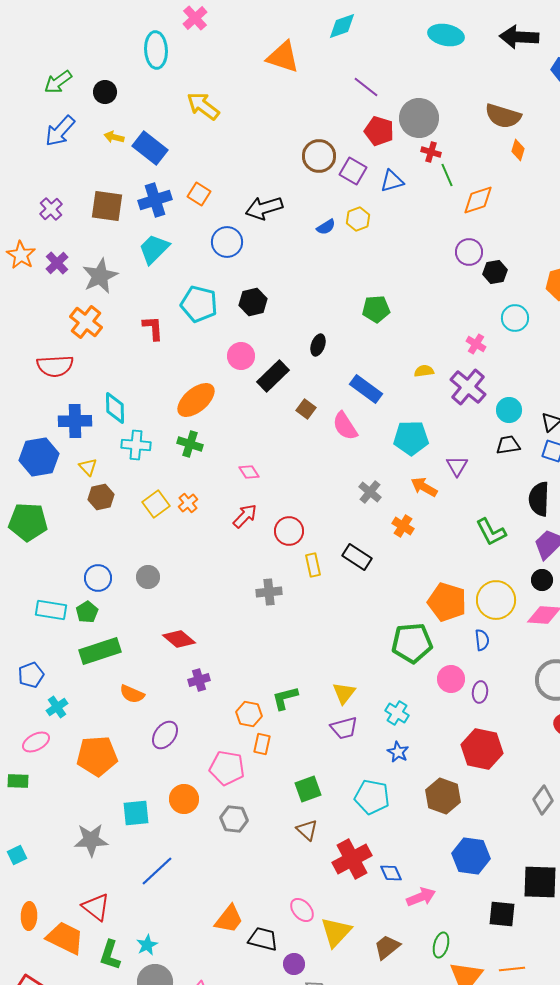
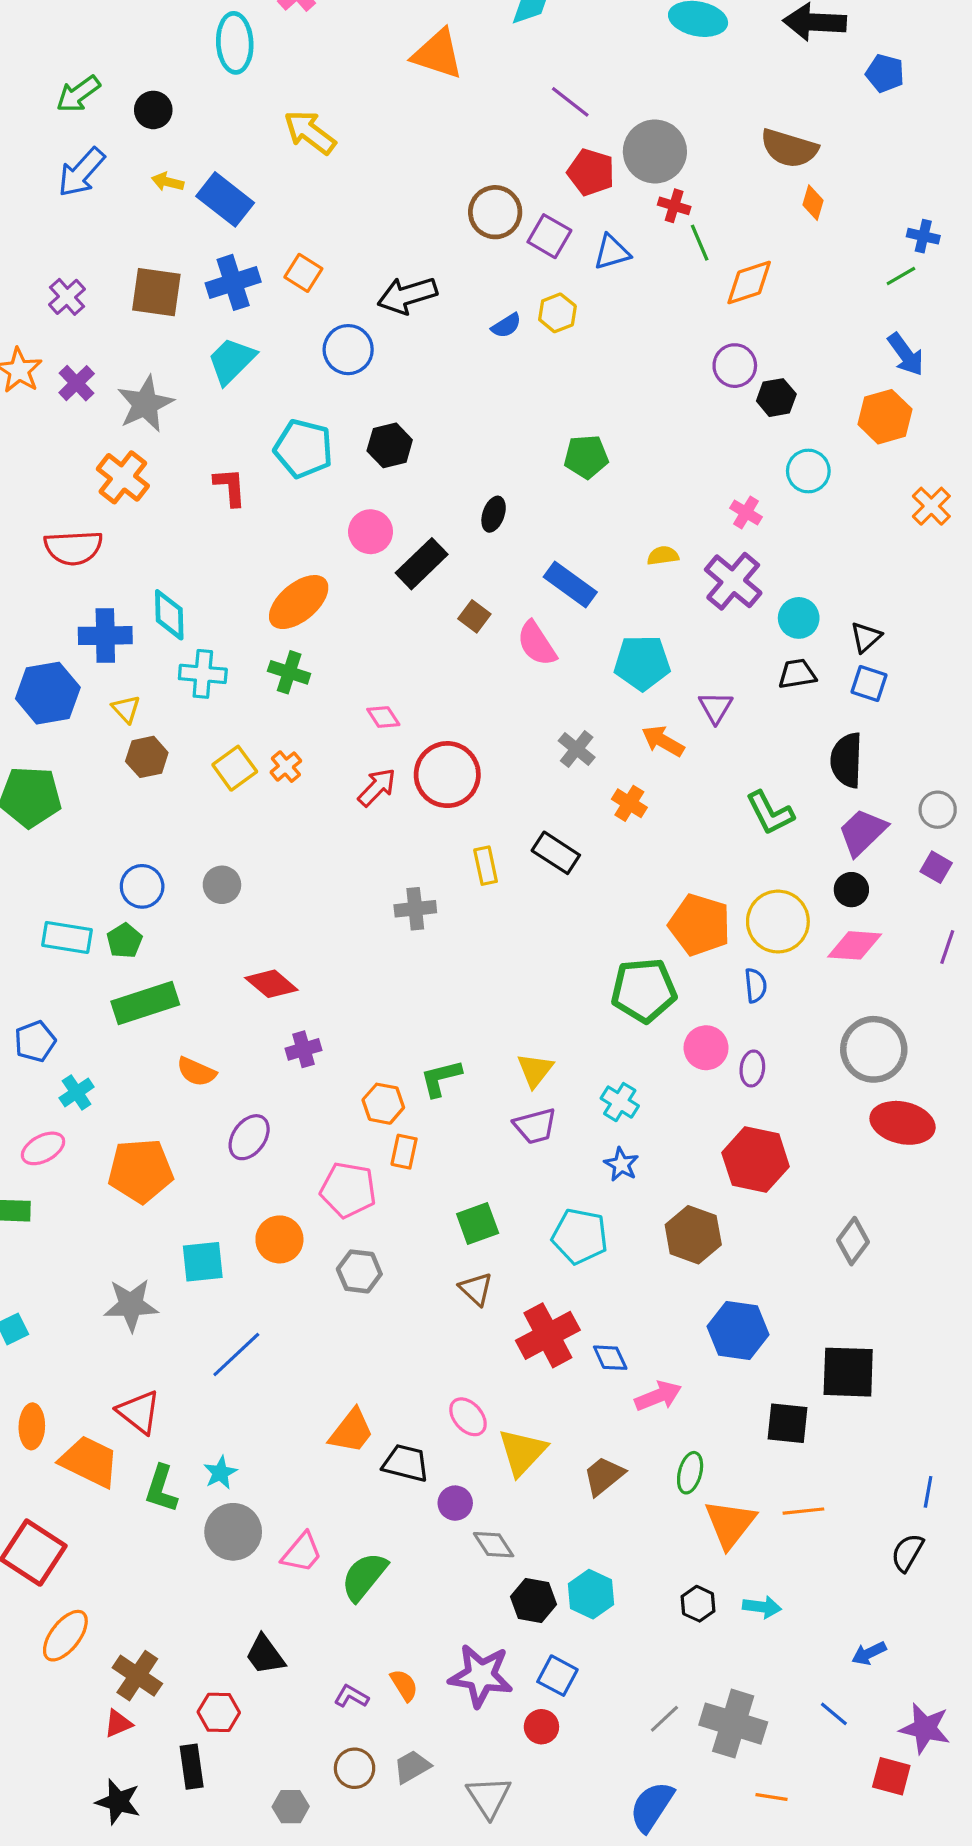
red circle: (289, 531) -> (447, 775), moved, size x1.4

